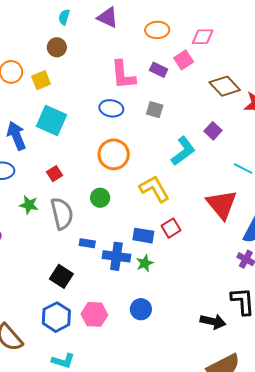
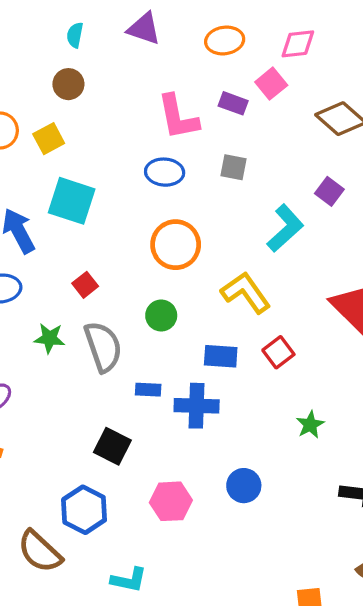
blue rectangle: (143, 236) -> (221, 356), moved
green star: (145, 263) -> (310, 425), moved
blue hexagon: (56, 317) -> (84, 510), moved

